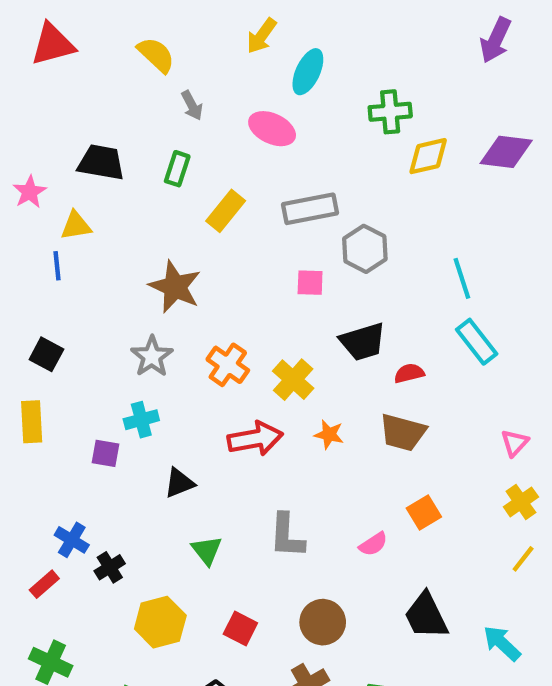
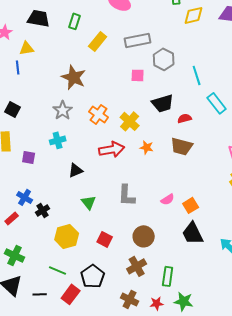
cyan line: (462, 278) -> (197, 75), moved
purple square: (105, 453) -> (29, 157), moved
orange square: (424, 512) -> (191, 205), moved

